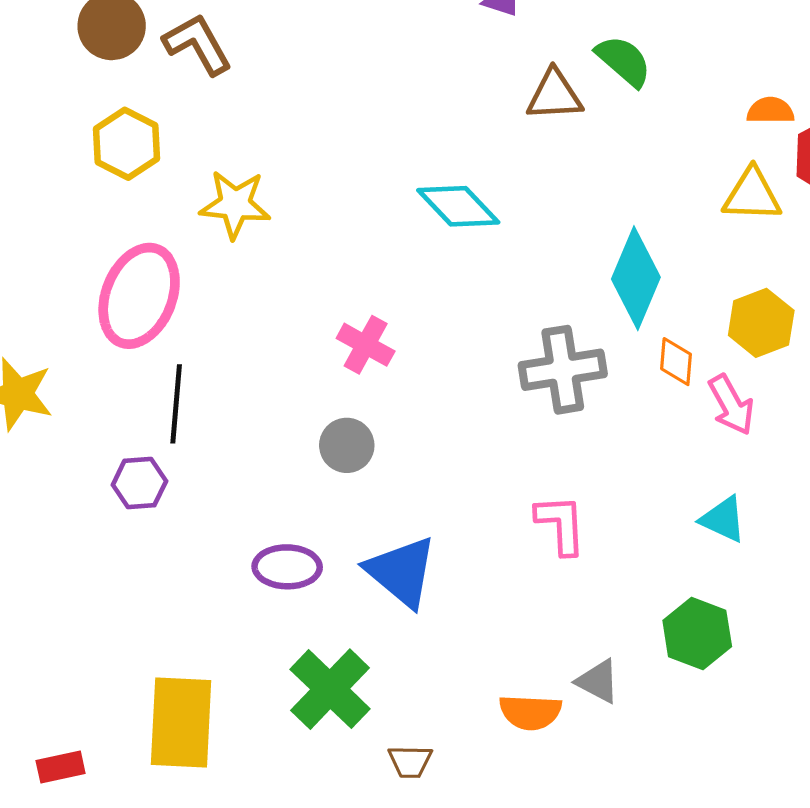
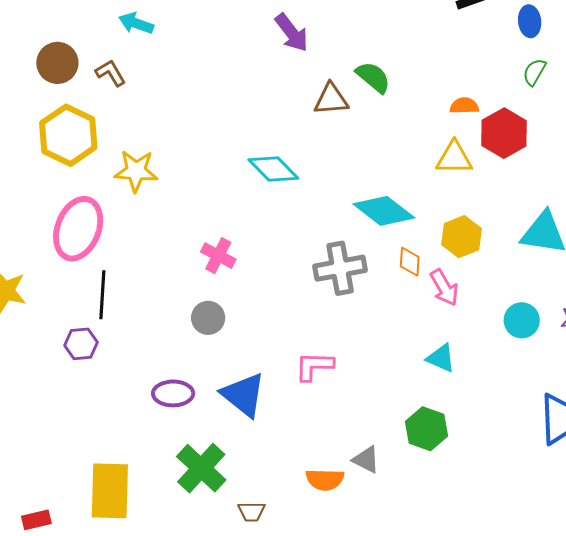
brown L-shape: (198, 44) -> (111, 73), size x0.7
yellow hexagon: (127, 144) -> (68, 135), size x1.4
cyan diamond: (636, 278) -> (384, 211), turned -74
pink L-shape: (561, 524) -> (314, 366), moved, turned -84

